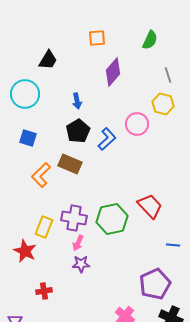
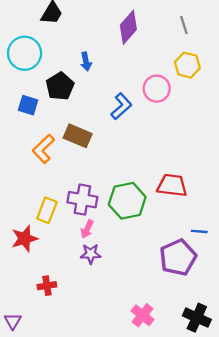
gray line: (168, 75) -> (184, 25), moved
black pentagon: (78, 131) -> (60, 86), moved
red trapezoid: (150, 206) -> (172, 185), turned -40
red star: (25, 251) -> (25, 239), turned 30
purple pentagon: (155, 284) -> (178, 257), moved

